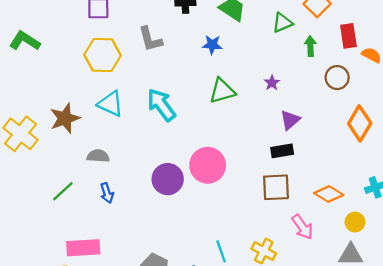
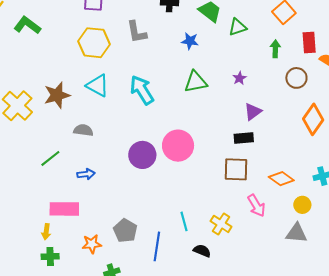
green triangle: (282, 23) -> (238, 27), moved
blue arrow: (107, 193) -> (86, 174), moved, turned -84

